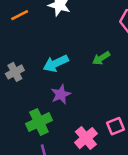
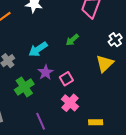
green cross: (39, 122) -> (24, 87), moved
pink square: (116, 126) -> (66, 79), moved

